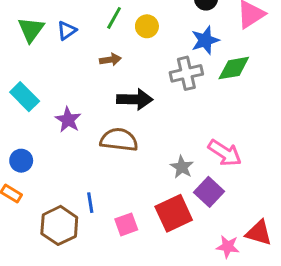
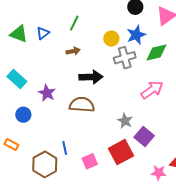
yellow circle: (147, 26) -> (111, 39), moved
green triangle: (31, 30) -> (19, 34), turned -42
pink arrow: (225, 153) -> (152, 90), moved, turned -65
blue circle: (21, 161) -> (23, 115), moved

